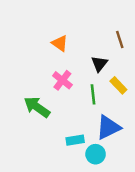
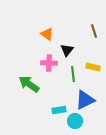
black triangle: (99, 64) -> (67, 50), moved
pink cross: (62, 80) -> (49, 63), turned -35
yellow rectangle: (118, 85) -> (93, 67), turned -32

